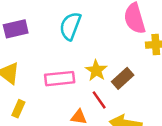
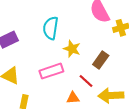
yellow star: (96, 70) -> (72, 49), moved

